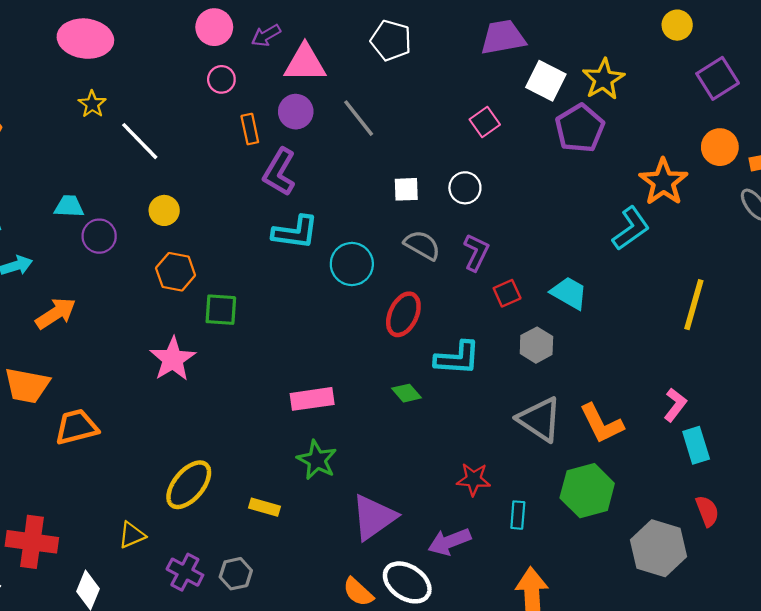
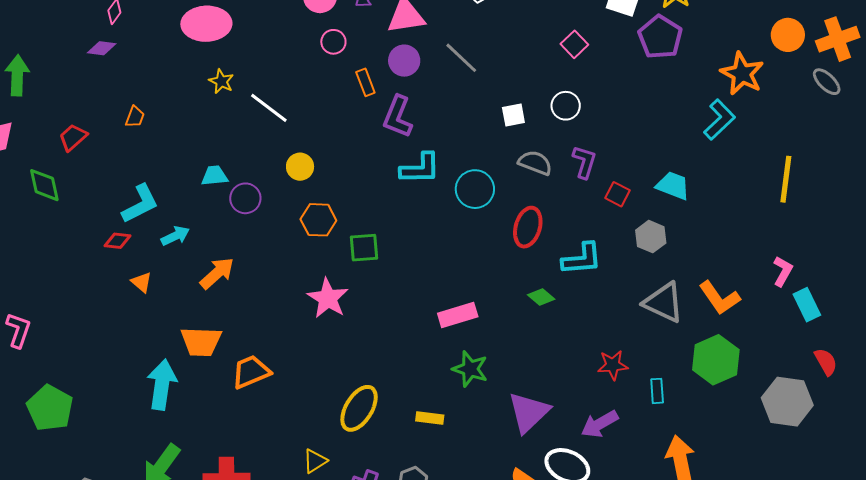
red square: (507, 293) -> (618, 194), turned -30

